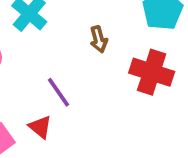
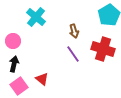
purple line: (58, 92) -> (73, 54), moved

